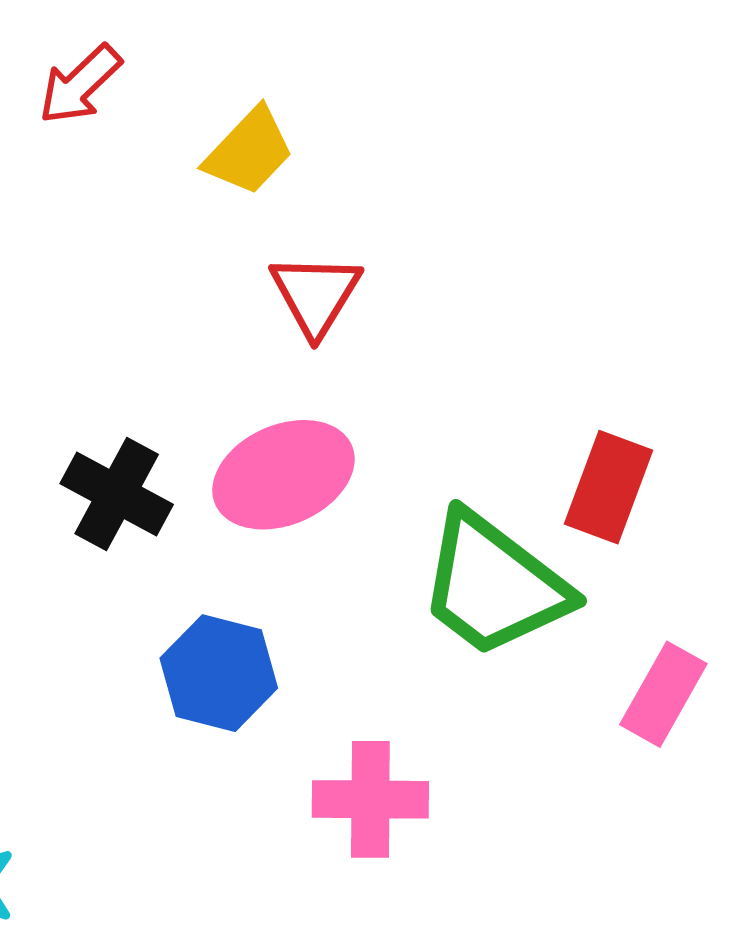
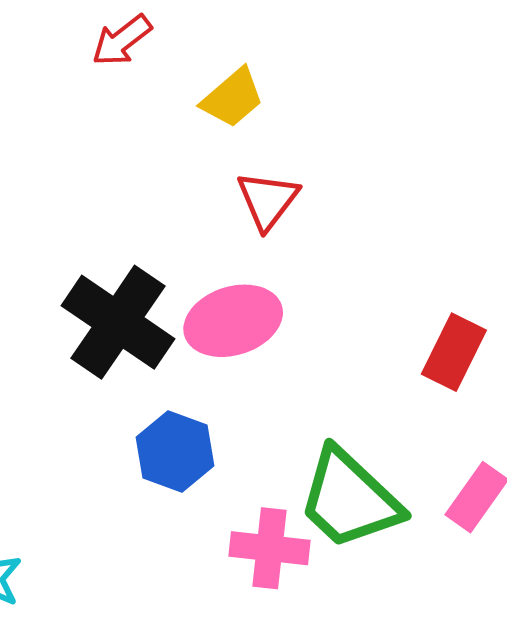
black cross: (117, 494) -> (118, 322), size x1.5
green trapezoid: (494, 585) -> (349, 499), moved

